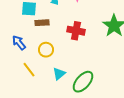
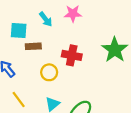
yellow circle: (46, 50) -> (49, 72), moved

